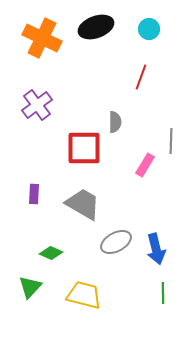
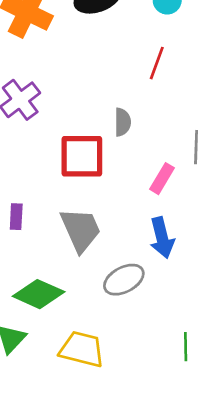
gray trapezoid: (83, 204) -> (81, 230), turned 36
blue arrow: (156, 249) -> (162, 238), moved
green diamond: (51, 253) -> (39, 294), size x1.6

